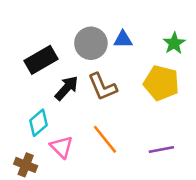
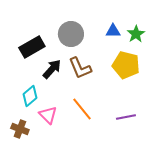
blue triangle: (123, 39) -> (113, 31), moved

